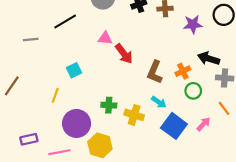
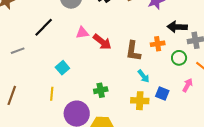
orange cross: (183, 71) -> (158, 44), turned 32
green circle: (193, 91) -> (179, 58), moved
cyan arrow: (159, 102) -> (144, 76), turned 32
yellow cross: (134, 115) -> (140, 101), moved
blue square: (174, 126) -> (162, 94), size x0.6

